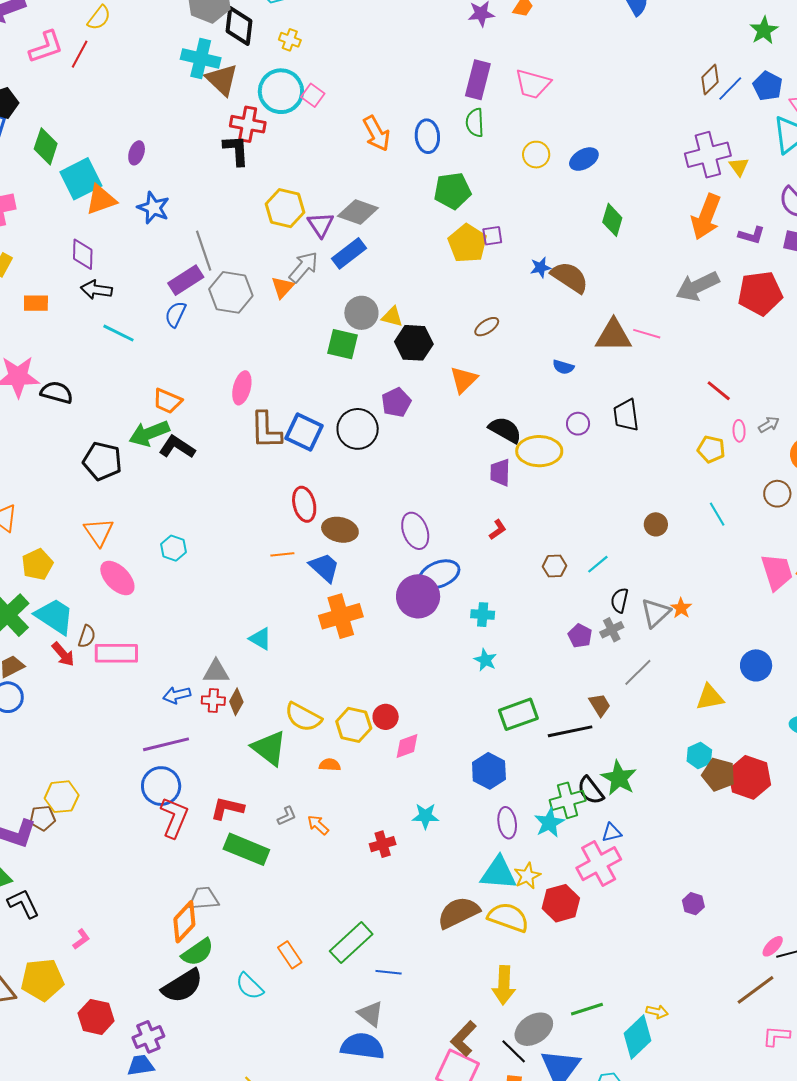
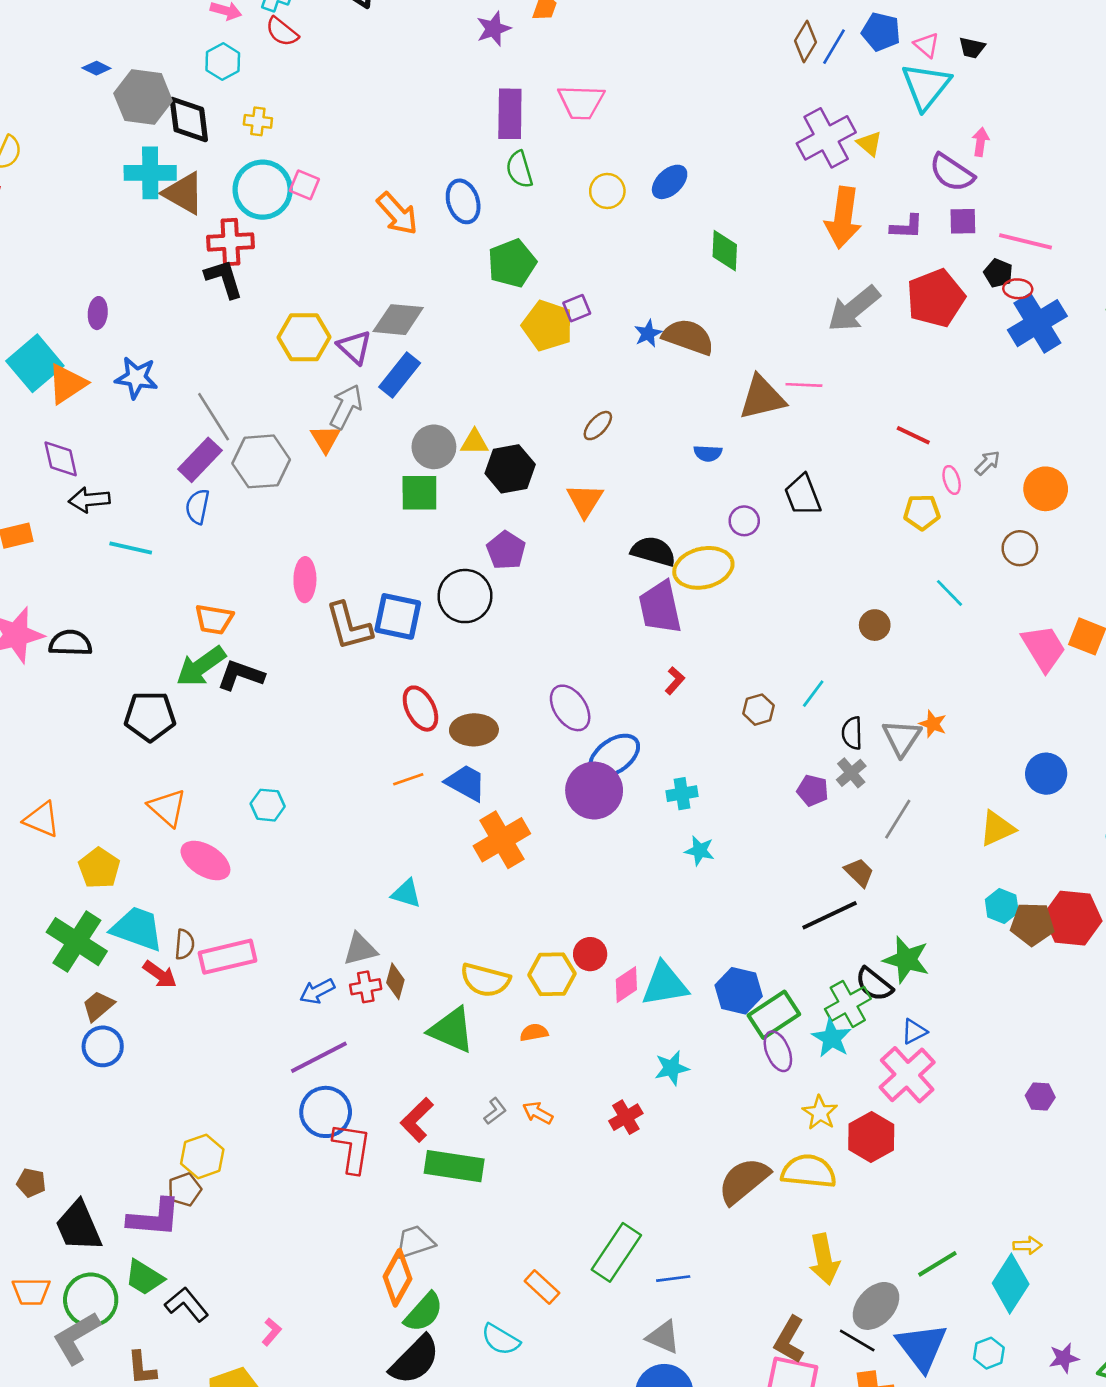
purple trapezoid: (500, 473) -> (660, 607), size x1.5
green rectangle: (518, 714) -> (774, 1015), moved
red L-shape: (227, 808) -> (417, 1120), turned -44
cyan triangle: (498, 873) -> (665, 984), moved

